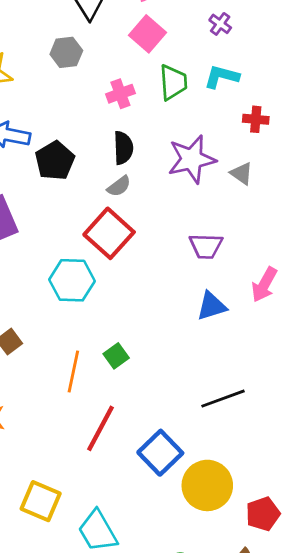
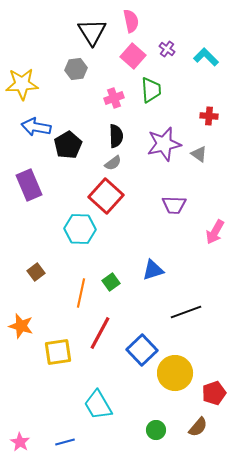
purple cross: (220, 24) -> (167, 49), moved
cyan L-shape: (222, 77) -> (206, 57), moved, turned 30
blue triangle: (212, 306) -> (153, 270), moved
yellow square: (41, 501) -> (58, 352), moved, turned -32

